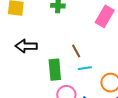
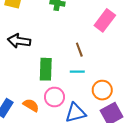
brown line: (76, 51) -> (79, 50), moved

